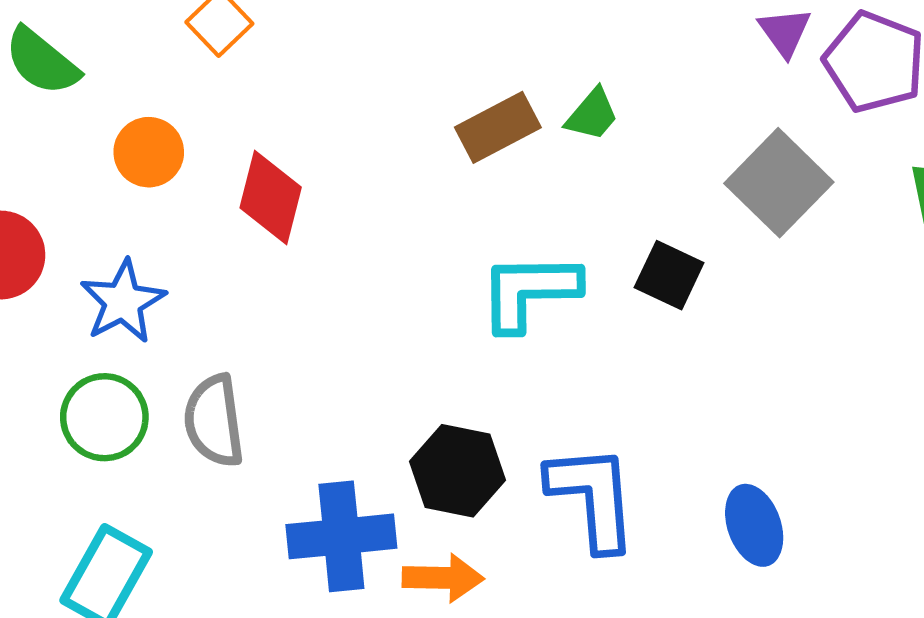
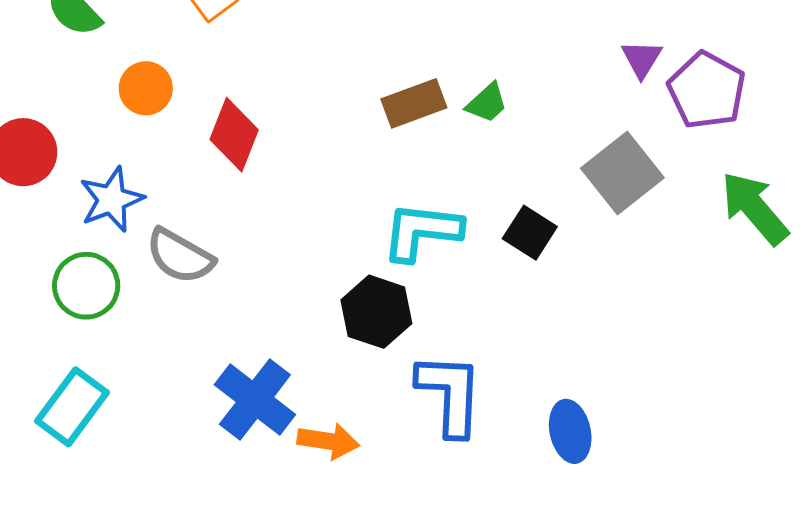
gray semicircle: (214, 421) -> (180, 256), moved, turned -60
black hexagon: (457, 471) -> (376, 312), moved
blue cross: (341, 536) -> (255, 400), turned 36

